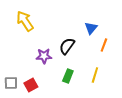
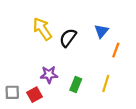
yellow arrow: (25, 21) -> (42, 29), moved
black semicircle: (67, 46) -> (68, 38), moved
purple star: (44, 56) -> (49, 75), moved

